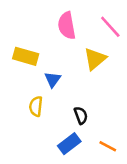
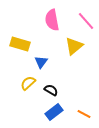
yellow semicircle: (36, 106) -> (28, 83), turned 42
black semicircle: (81, 115) -> (51, 90), moved, turned -40

